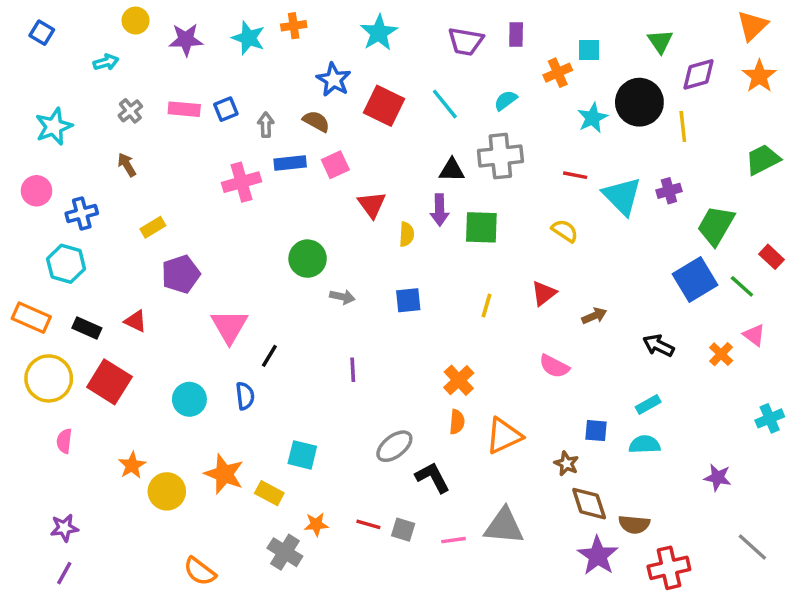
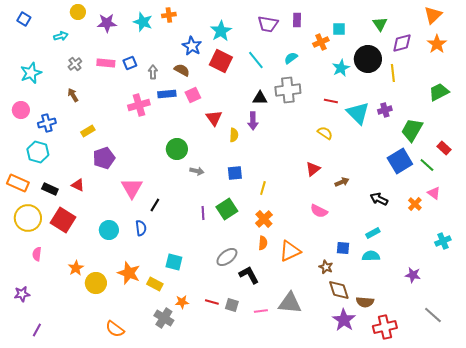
cyan star: (379, 33) -> (221, 31), moved
green square: (481, 227) -> (227, 209), moved, turned -35
yellow line: (487, 305) -> (263, 188), moved
purple star: (64, 528) -> (22, 294), moved

